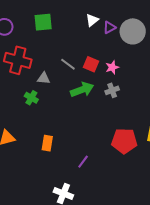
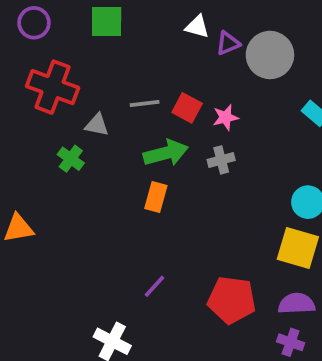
white triangle: (92, 20) -> (197, 27), turned 48
gray line: (68, 64) -> (145, 103), turned -49
red pentagon: (124, 141) -> (232, 300), moved
orange rectangle: (47, 143) -> (156, 197), moved

